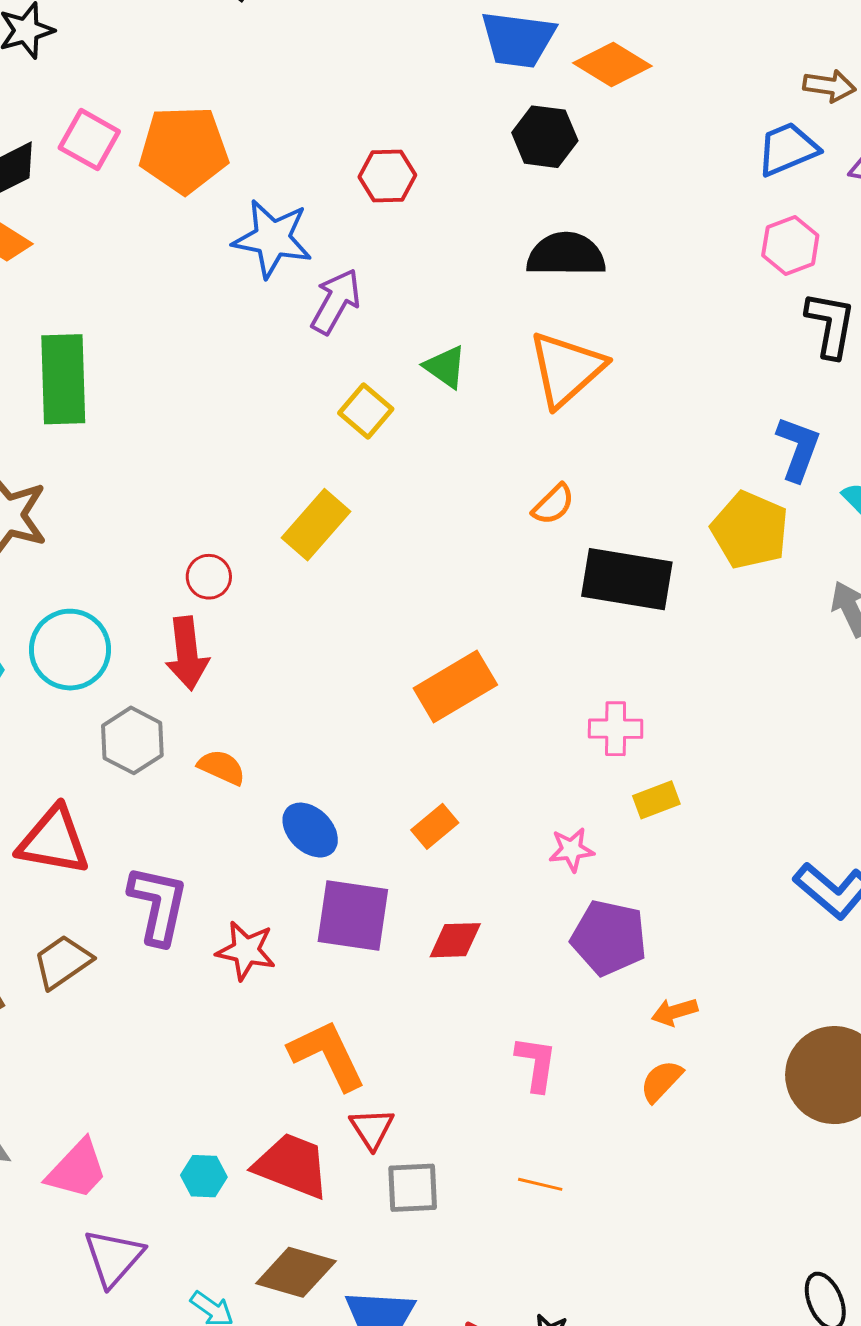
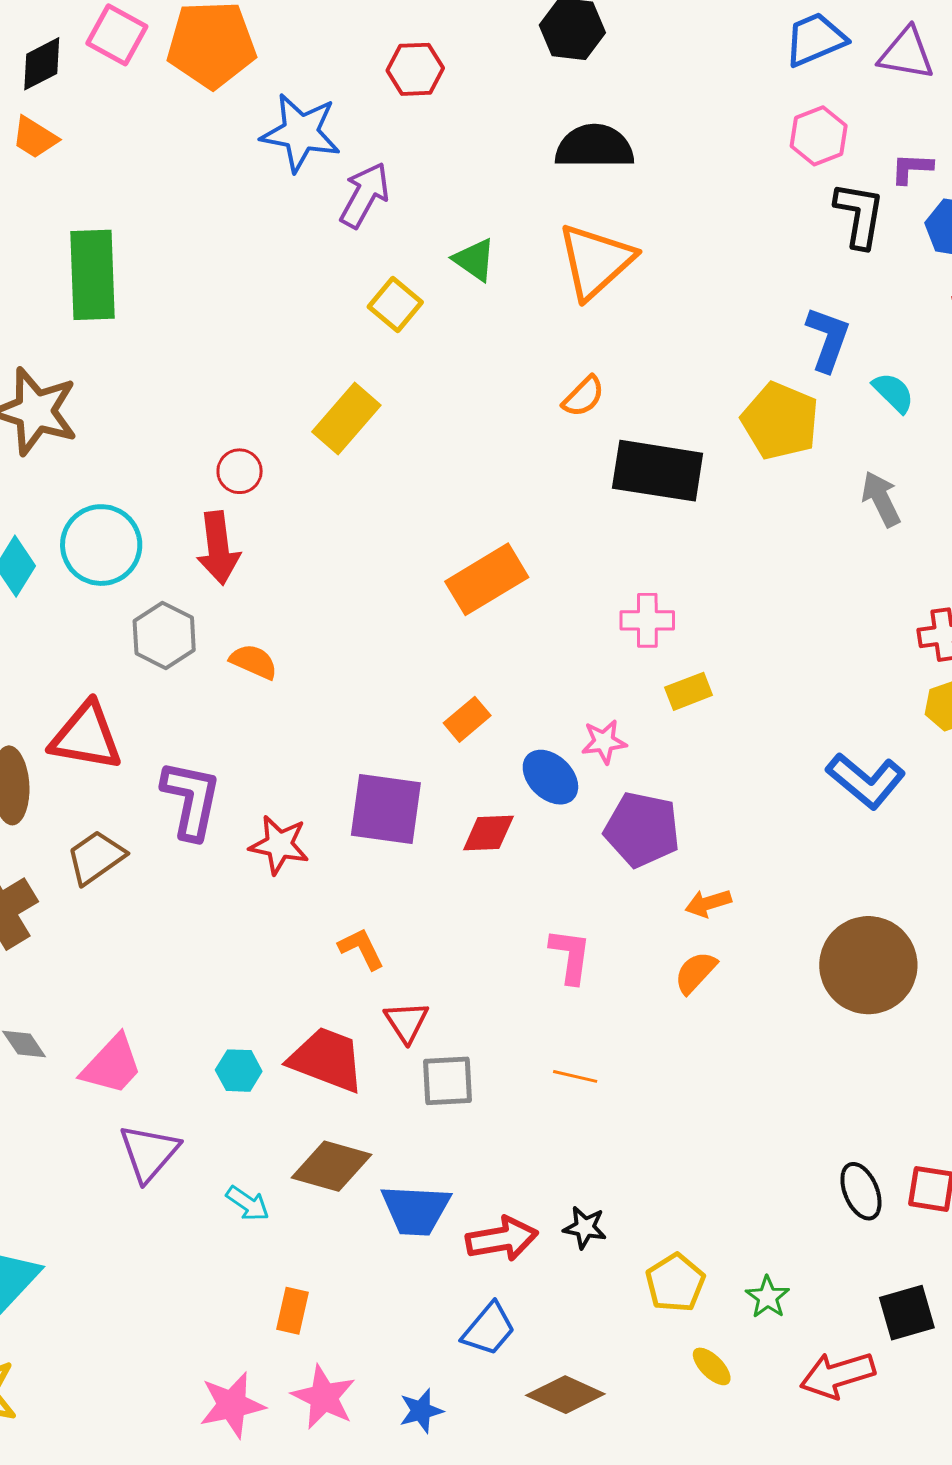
blue ellipse: (310, 830) -> (550, 777), moved
orange L-shape: (327, 1055) -> (361, 949), size x0.6

